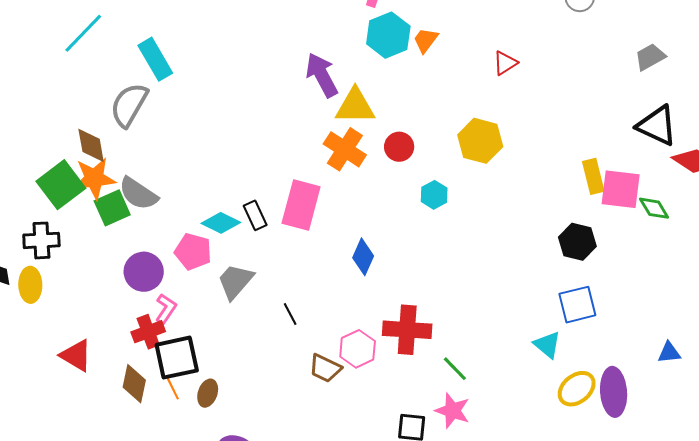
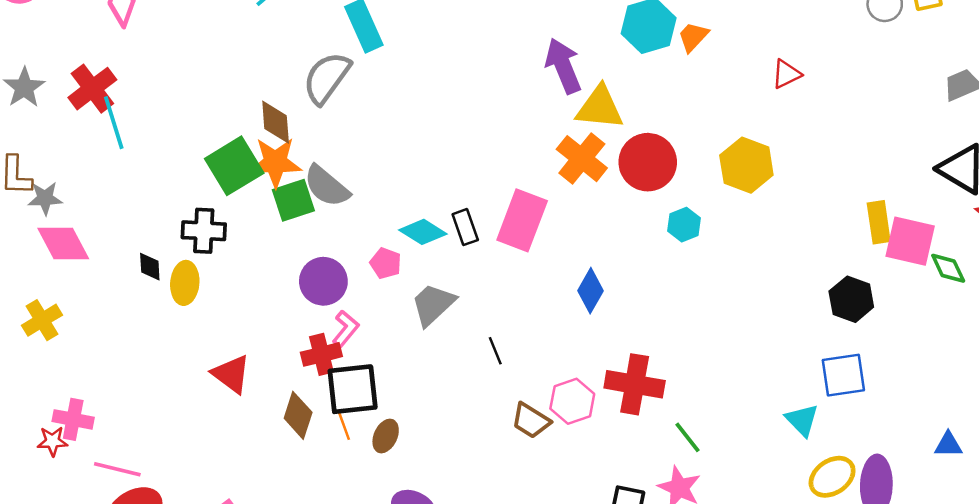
red circle: (399, 147) -> (648, 162), size x1.6
pink pentagon: (193, 252) -> (386, 263), size x0.7

